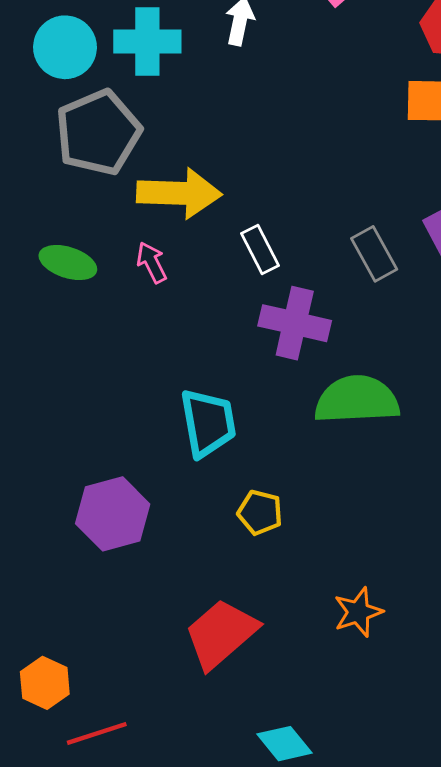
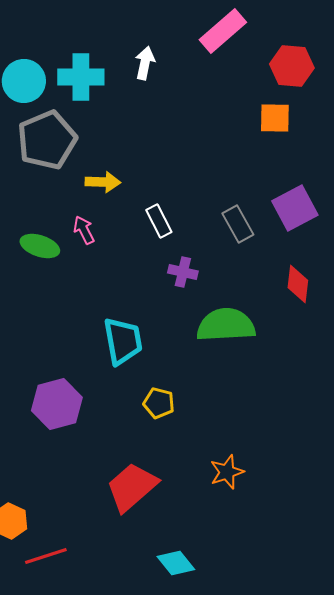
yellow arrow: (179, 193) -> (103, 182), size x0.6
green ellipse: (68, 263) -> (40, 246), moved
purple cross: (295, 323) -> (183, 272), size x0.6

